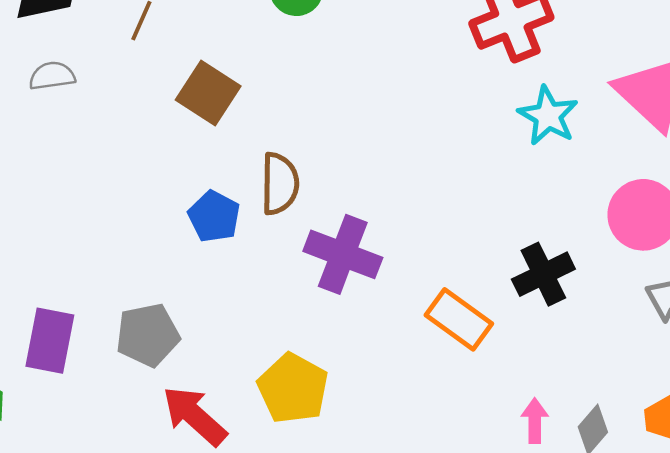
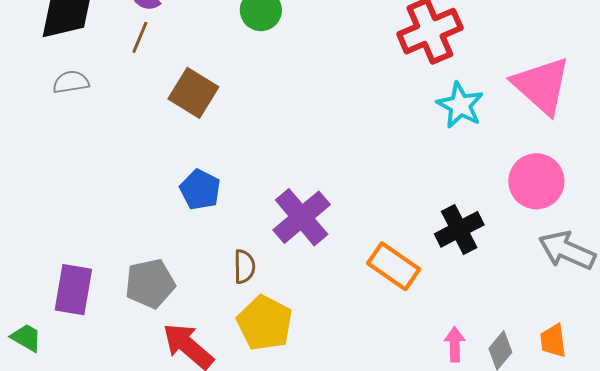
brown semicircle: (280, 184) -> (244, 267), moved, size x0.7
purple cross: (343, 254) -> (302, 217), turned 30

